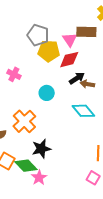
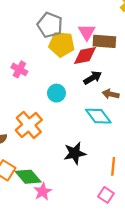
brown rectangle: (86, 32) -> (104, 41), moved
brown arrow: (87, 84) -> (111, 94), moved
black star: (41, 149) -> (75, 153), moved

